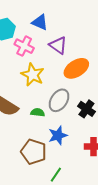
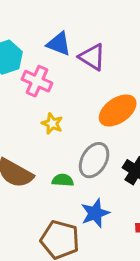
purple triangle: (58, 45) -> (92, 57), moved
yellow star: (33, 75) -> (52, 124), size x0.6

